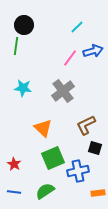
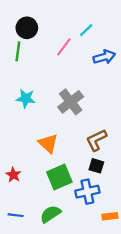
pink line: (70, 58) -> (64, 47), moved
black square: (95, 148) -> (96, 166), moved
red star: (14, 164) -> (13, 175), moved

